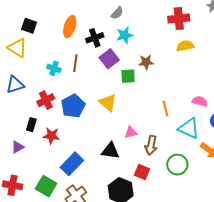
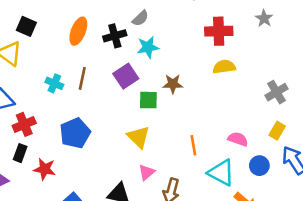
black cross: (95, 38) -> (115, 36), moved
red cross: (46, 100) -> (24, 124), moved
yellow triangle: (108, 103) -> (139, 137), moved
pink triangle: (131, 132) -> (147, 172), turned -32

